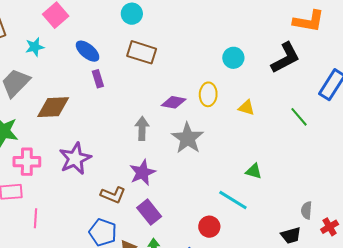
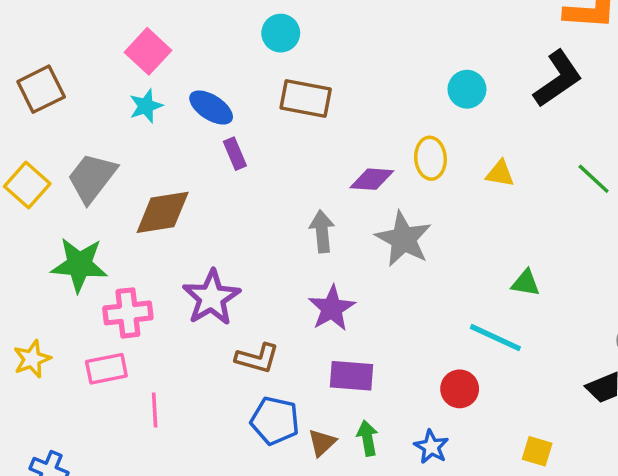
cyan star: (35, 47) -> (146, 106), moved
brown L-shape: (113, 195) -> (257, 358), moved
purple rectangle: (149, 212) -> (352, 376), turned -40

